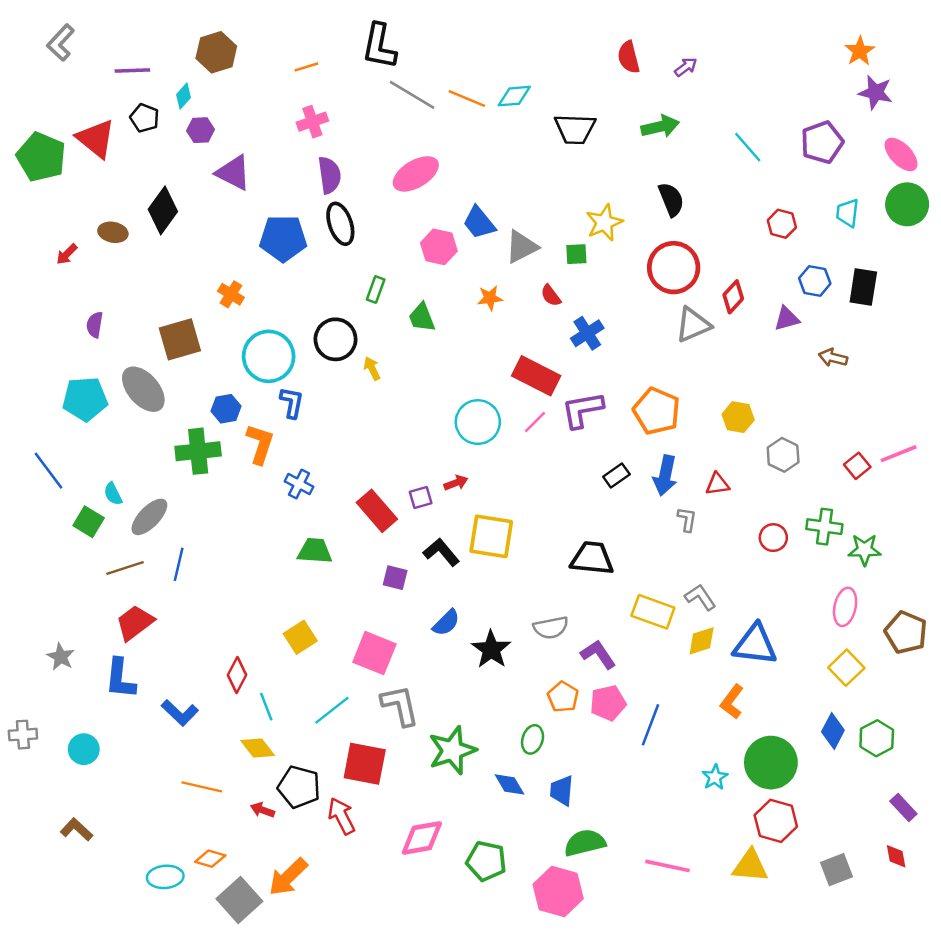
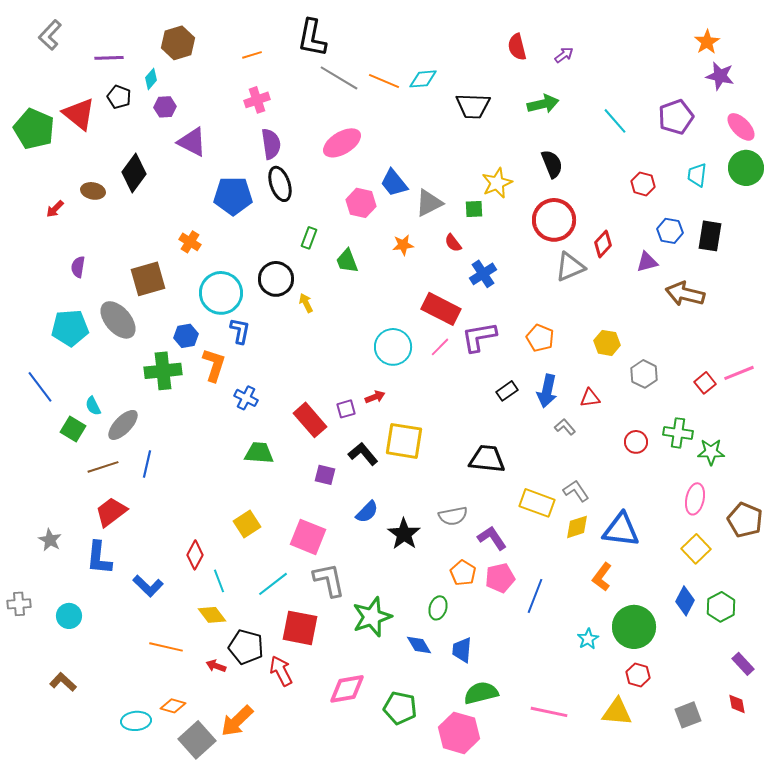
brown arrow: (833, 358) -> (685, 294), size x1.6
orange pentagon: (657, 411) -> (540, 338), size x0.7
gray L-shape: (687, 519) -> (565, 427), turned -50
red hexagon: (776, 821) -> (638, 675), size x0.7

